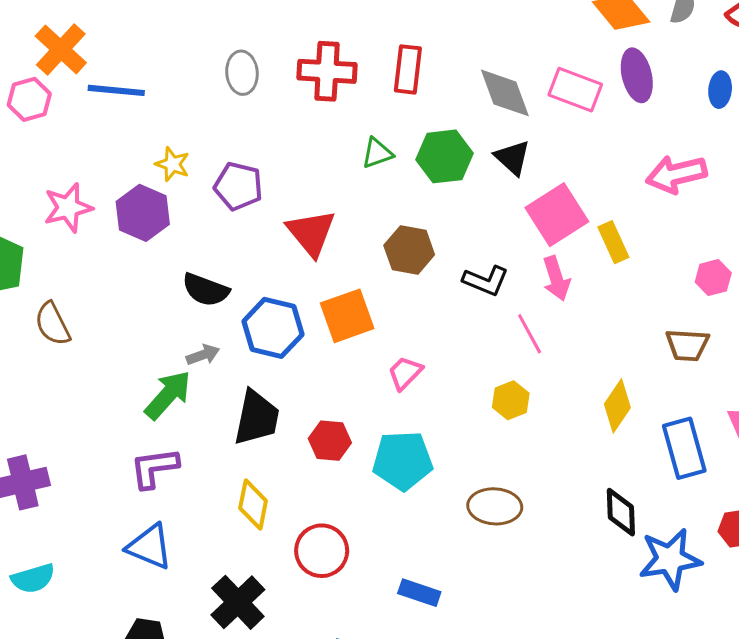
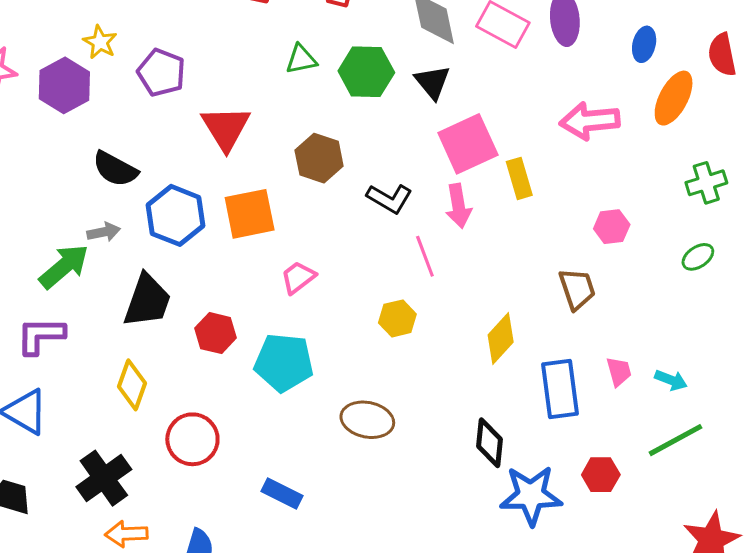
brown trapezoid: (687, 345) -> (577, 289), turned -120

